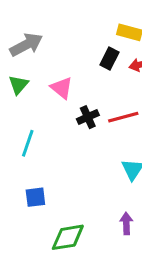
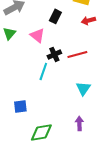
black rectangle: (109, 59) -> (55, 16), moved
cyan line: (28, 143) -> (43, 71), moved

